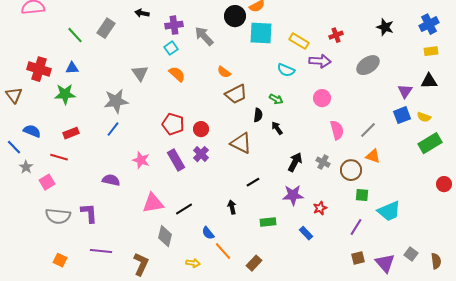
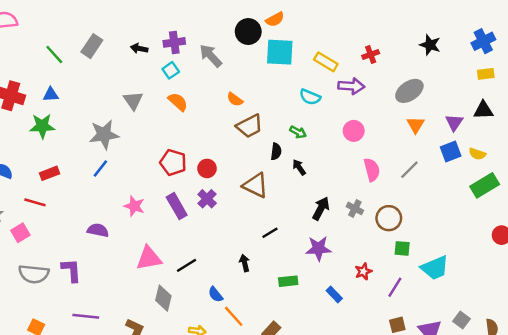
black arrow: (142, 13) -> (139, 48), moved
orange triangle: (373, 156) -> (415, 125), moved, turned 42
red star: (320, 208) -> (363, 271), moved

